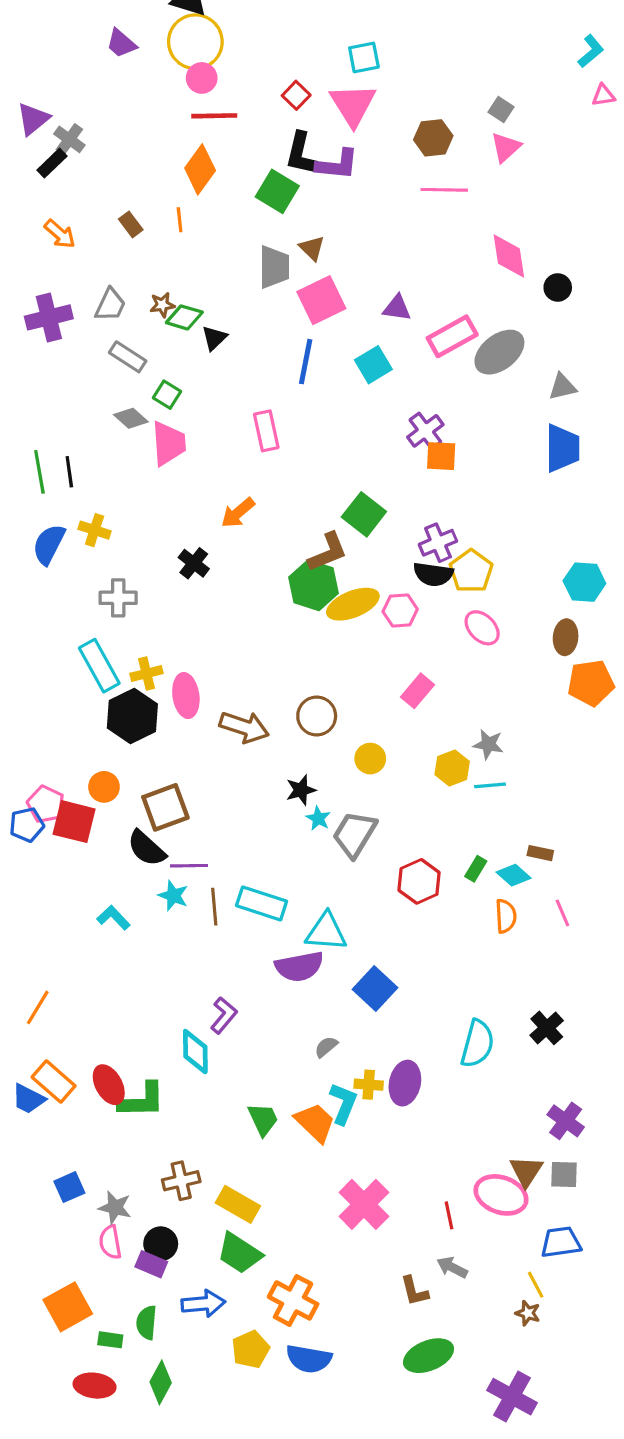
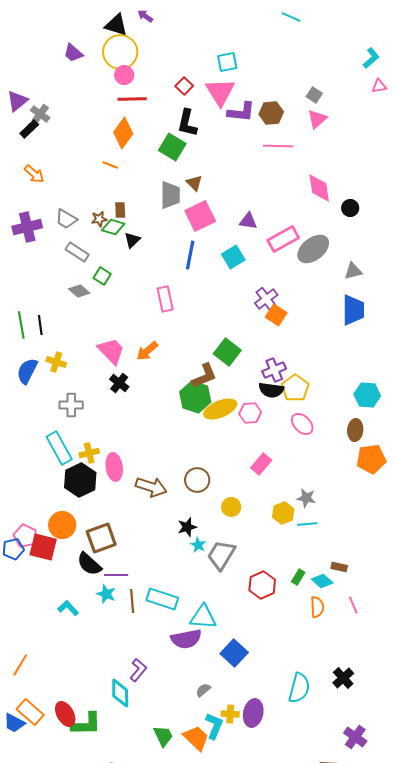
purple L-shape: (337, 165) -> (241, 112), moved
orange line: (180, 220) -> (110, 165), turned -63
brown rectangle: (131, 224) -> (120, 210), moved, turned 35
gray trapezoid: (110, 305) -> (66, 219), turned 95
pink trapezoid: (169, 443) -> (111, 351), moved, turned -40
orange square: (441, 456) -> (276, 315), turned 30
orange circle: (104, 787) -> (62, 525), size x1.4

